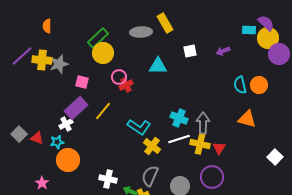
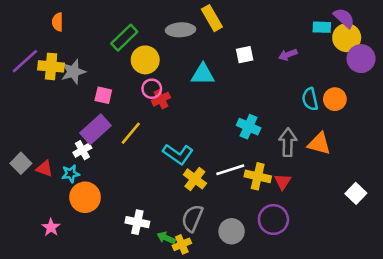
yellow circle: (103, 53) -> (145, 60), moved
cyan cross: (179, 118) -> (249, 127), moved
gray arrow: (203, 123) -> (288, 142), moved

